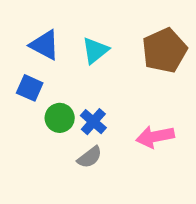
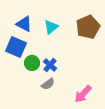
blue square: (30, 88) -> (16, 47), size x1.5
pink arrow: (155, 137) -> (83, 94), moved, turned -36

